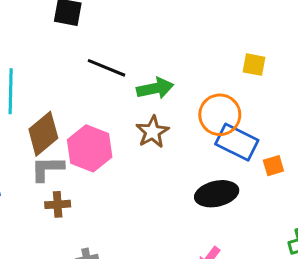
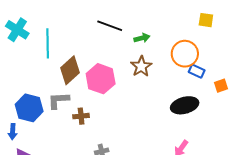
green arrow: (155, 88) -> (142, 38), size x0.7
blue rectangle: (237, 142) -> (197, 71), size x0.6
gray L-shape: (47, 169) -> (58, 100), moved

